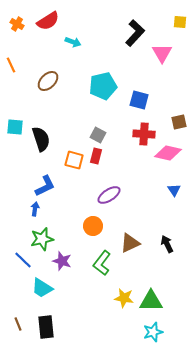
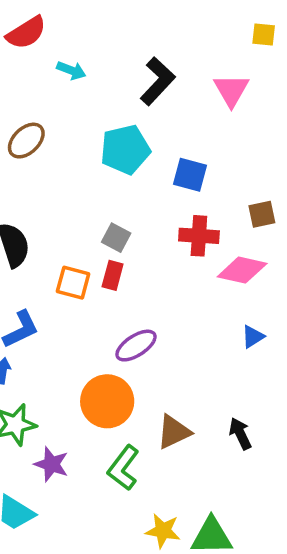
black L-shape: (135, 33) -> (158, 81), moved
blue triangle: (174, 190) -> (253, 337), turned 32
orange circle: (93, 226) -> (107, 401), size x1.5

